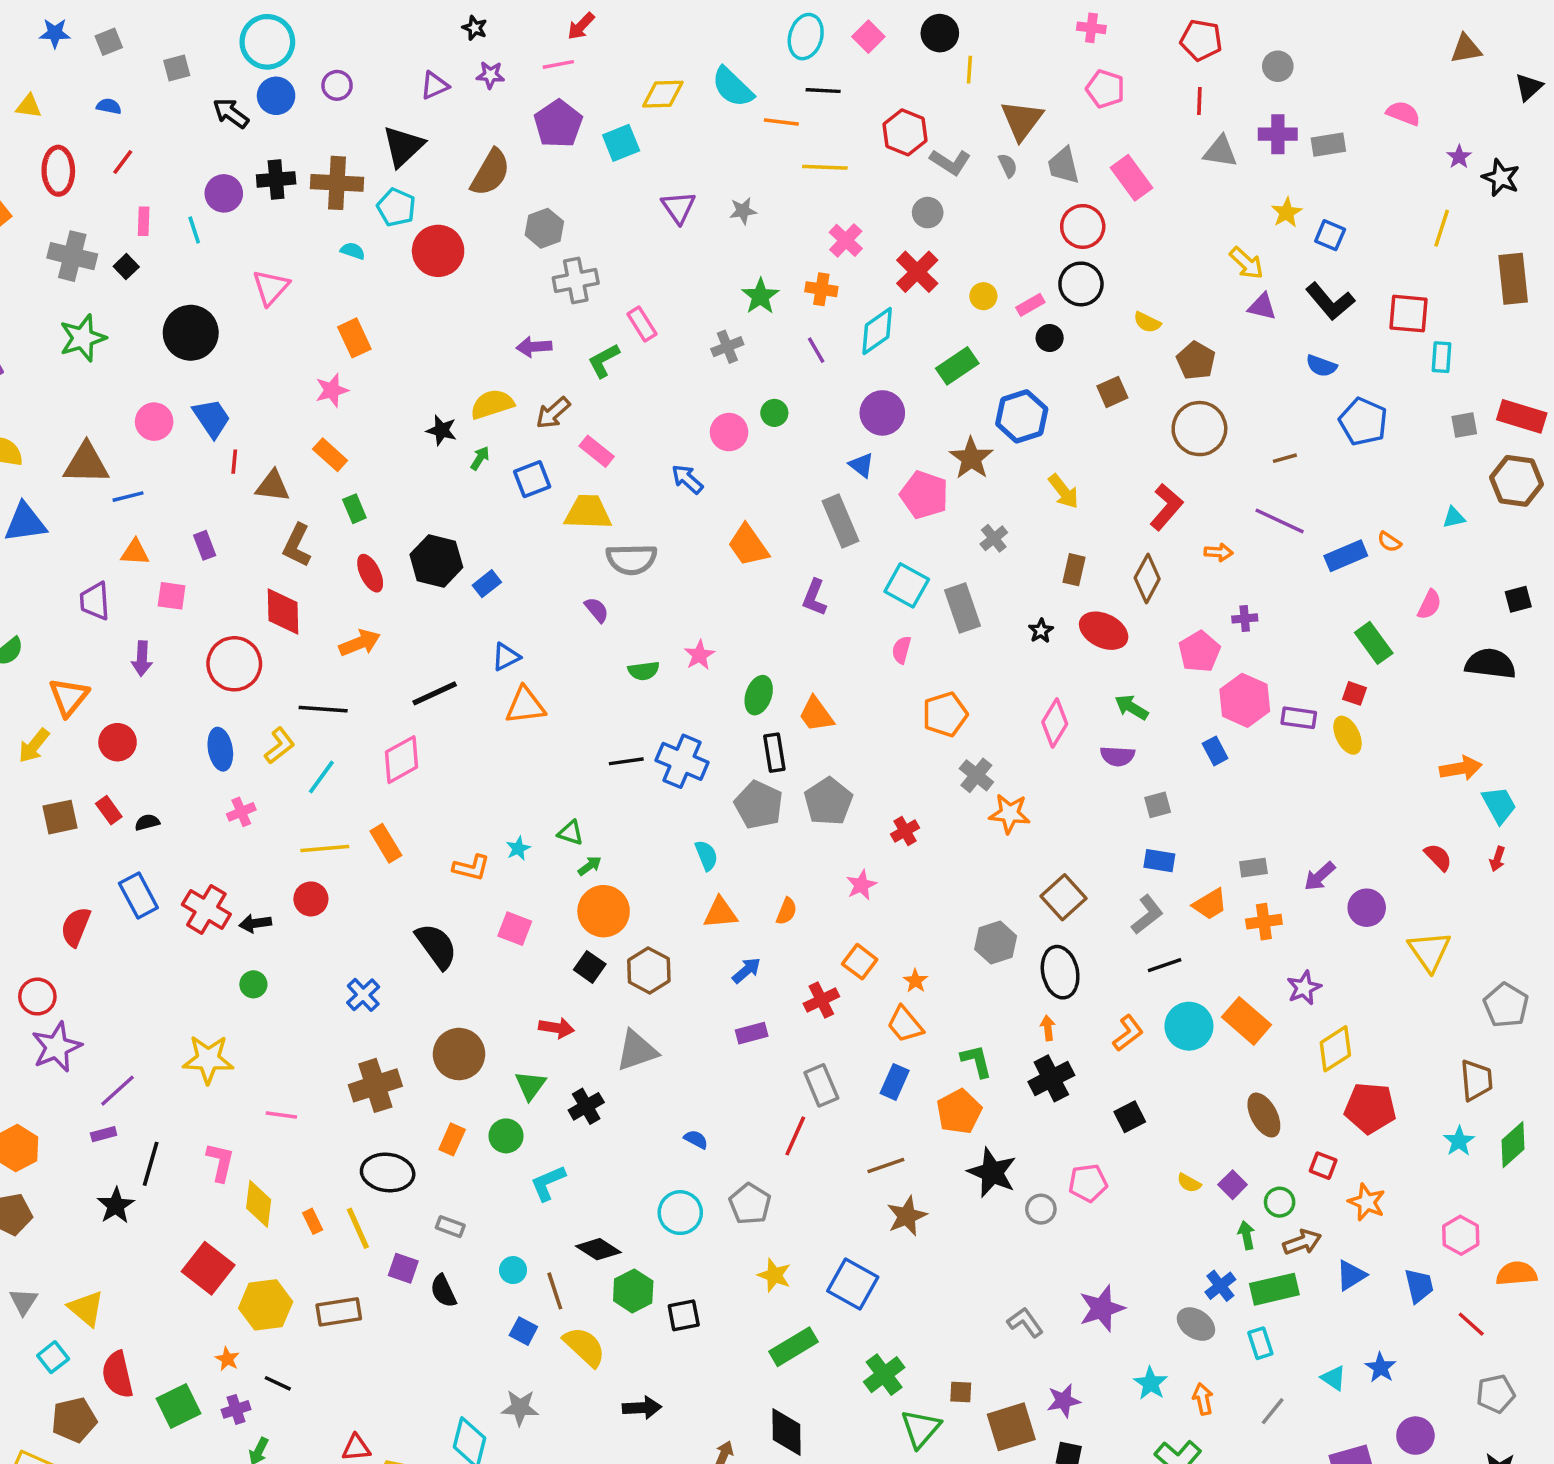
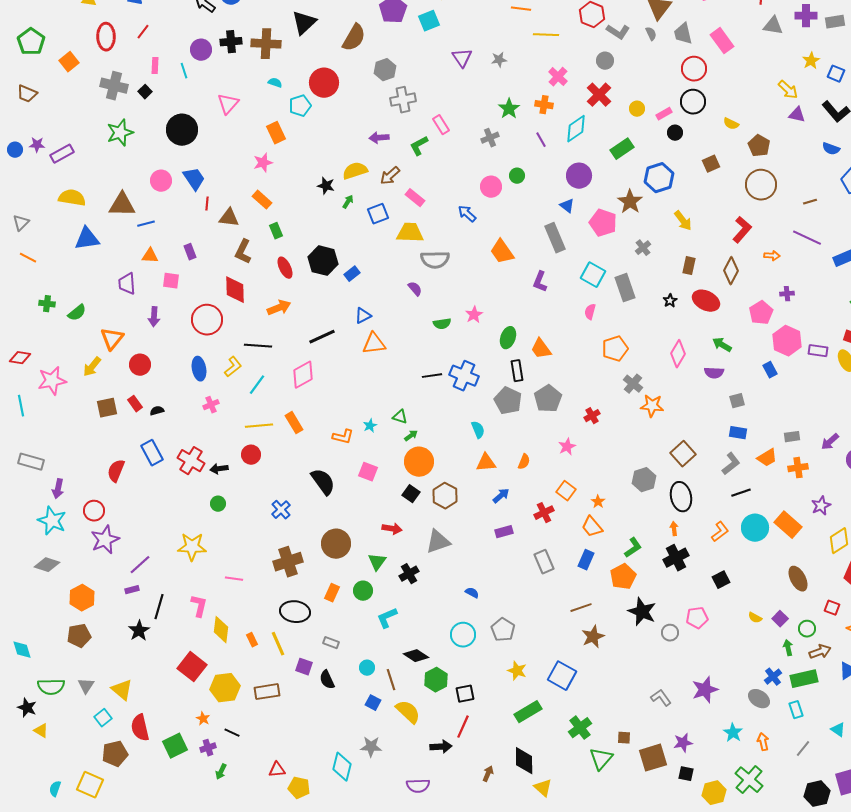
cyan pentagon: (396, 207) -> (300, 106), moved, turned 30
green L-shape: (976, 1061) -> (633, 548), turned 70
red line: (795, 1136) -> (463, 727), moved

